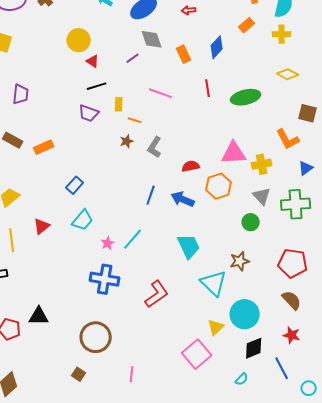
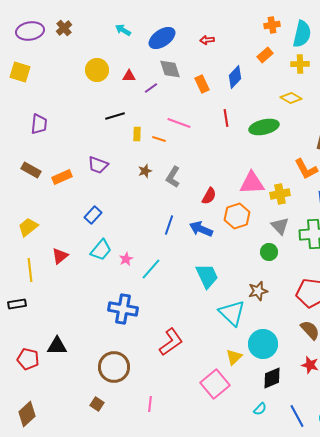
red triangle: (93, 61) -> (129, 76), moved, turned -32
yellow diamond: (288, 74) -> (291, 98), moved
purple trapezoid: (89, 113) -> (98, 165), moved
orange line: (135, 120) -> (159, 139), moved
red semicircle: (191, 166) -> (209, 196), turned 132
pink star: (108, 243) -> (126, 259), moved
red L-shape: (157, 294) -> (171, 342), moved
blue line: (282, 368) -> (297, 416), moved

